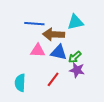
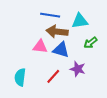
blue line: (34, 24) -> (50, 15), moved
green arrow: (75, 57) -> (90, 43), moved

